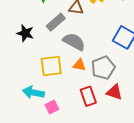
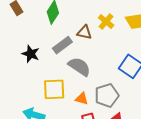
orange triangle: (79, 65) -> (82, 99), moved

